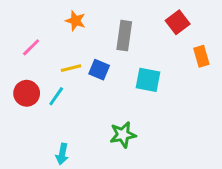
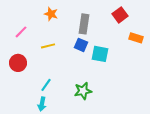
orange rectangle: (201, 56) -> (136, 38), turned -56
blue square: (99, 70) -> (81, 45), moved
cyan line: (56, 96) -> (46, 85), moved

